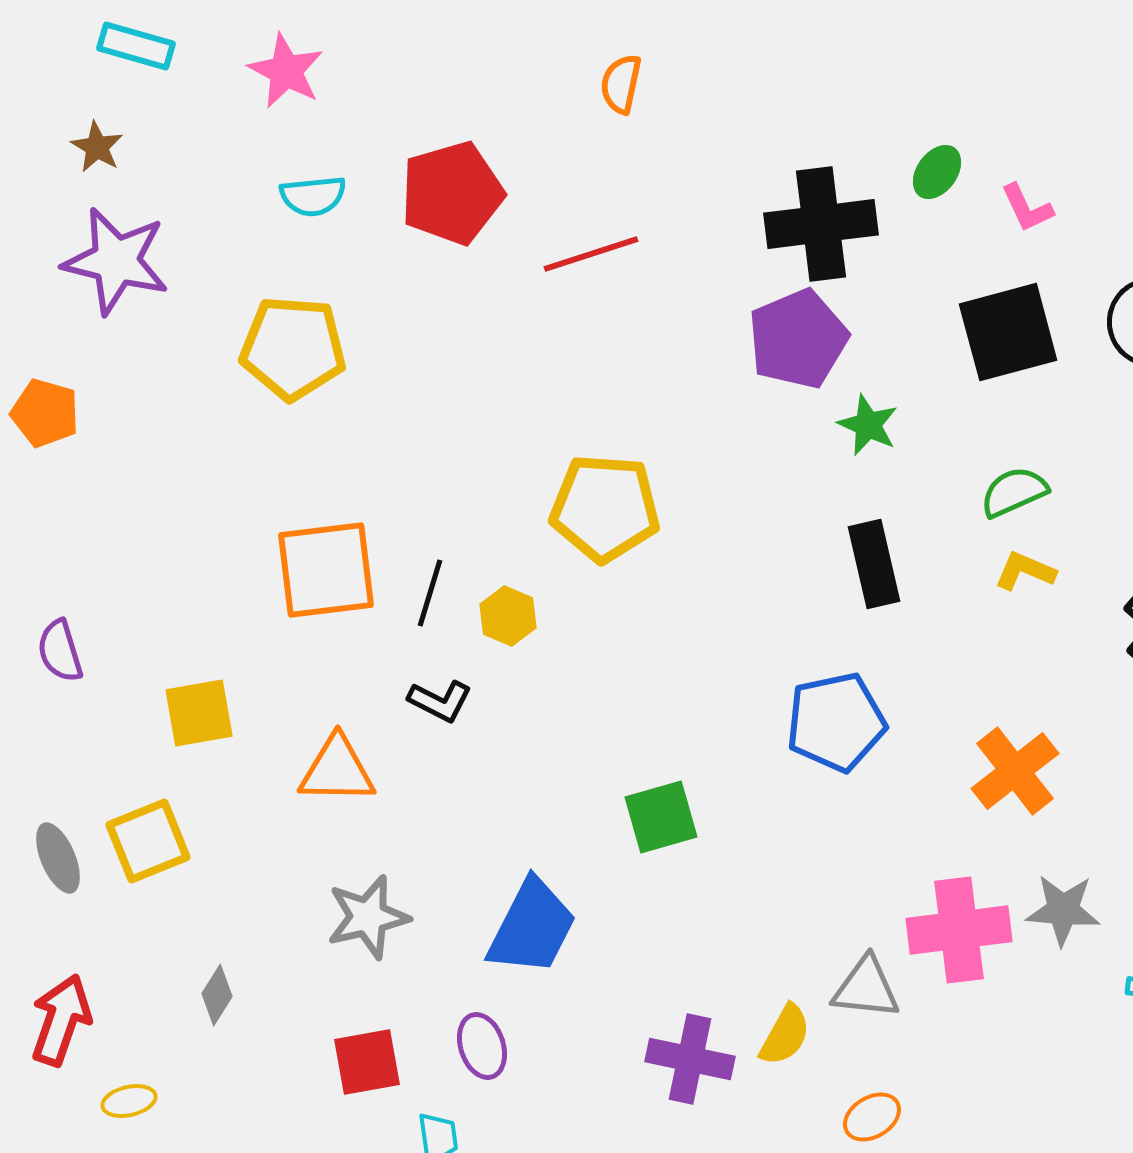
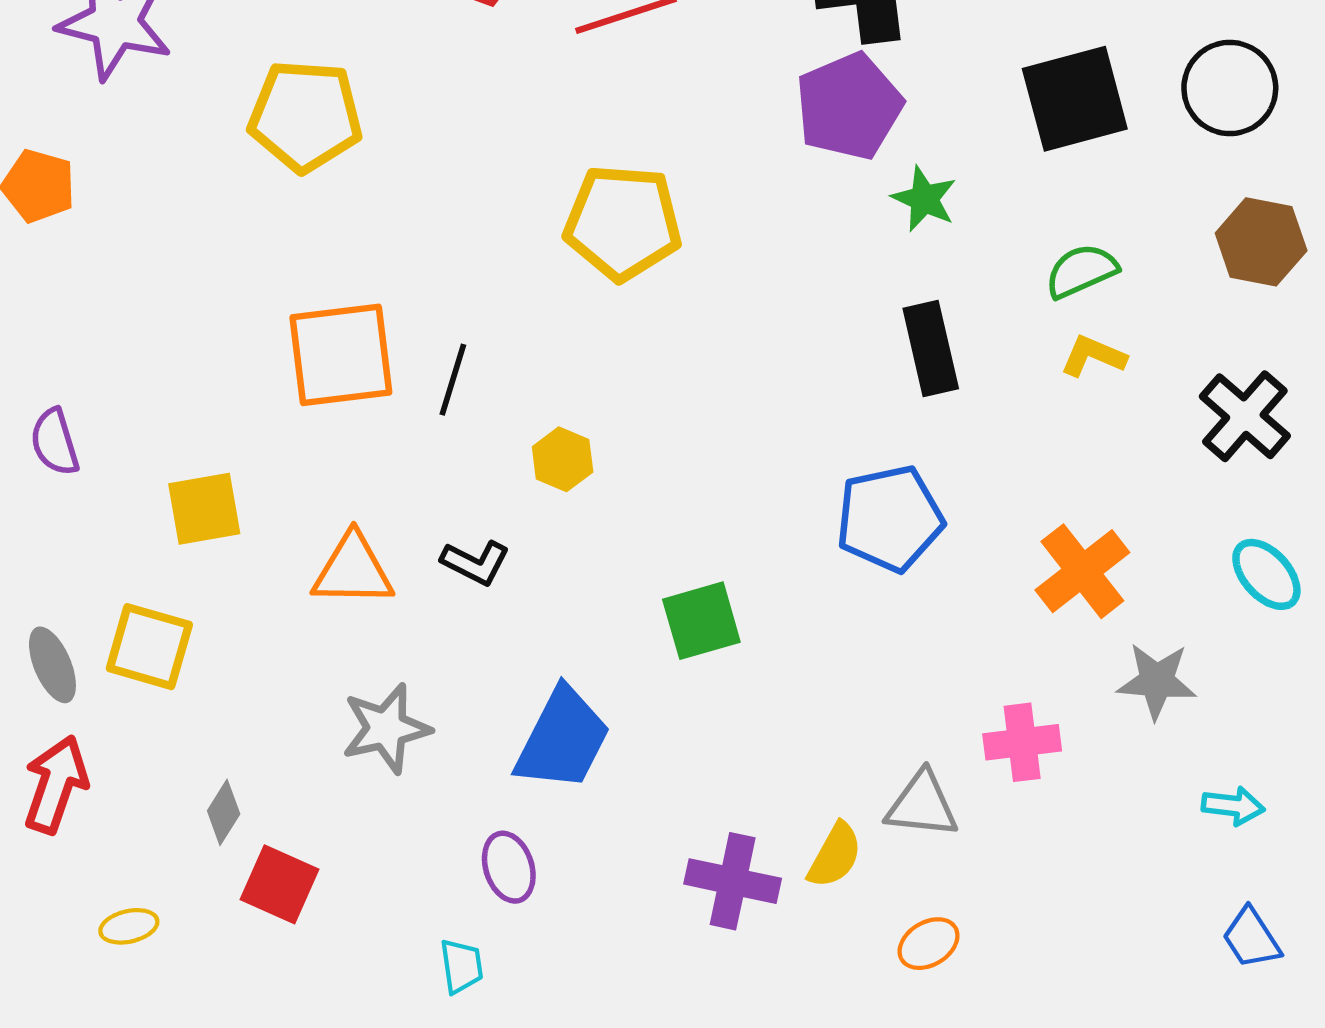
yellow pentagon: (605, 508) -> (623, 223), moved
yellow hexagon: (508, 616) -> (563, 459), moved
black L-shape: (440, 701) -> (475, 563), moved
yellow square: (148, 841) -> (149, 647), turned 38
gray star: (1063, 910) -> (1157, 681), moved
pink cross: (959, 930) -> (1022, 742), size x0.7
red arrow: (61, 1020) -> (56, 784), moved
red square: (367, 1062) -> (280, 884), moved, turned 34

